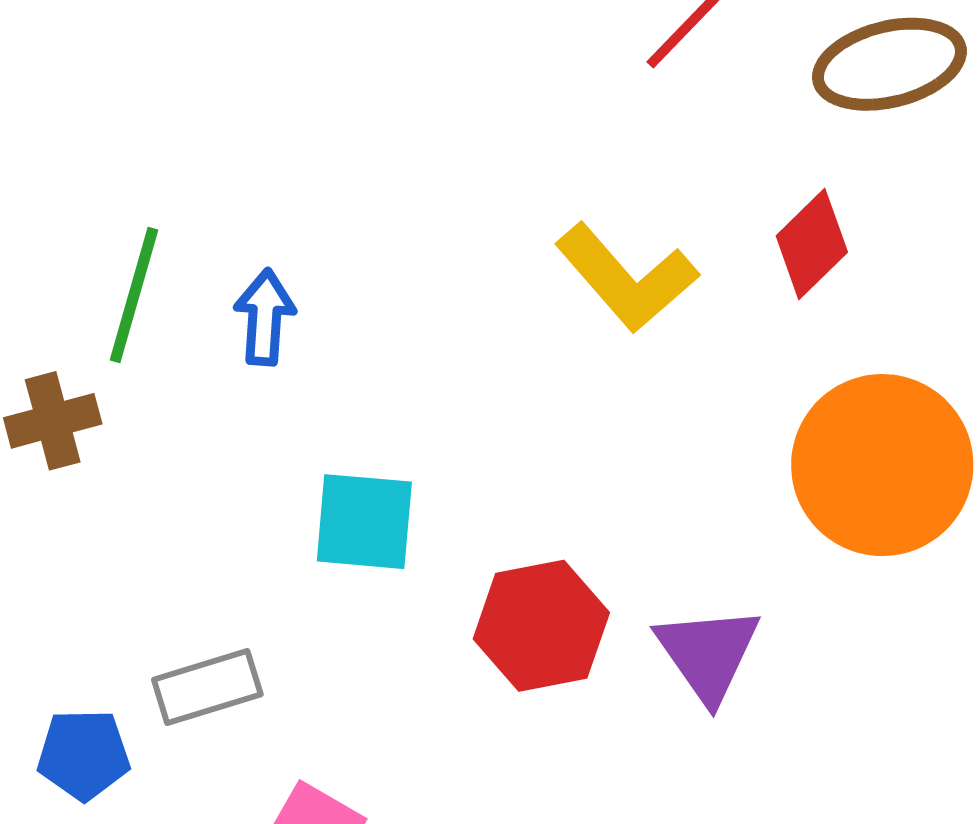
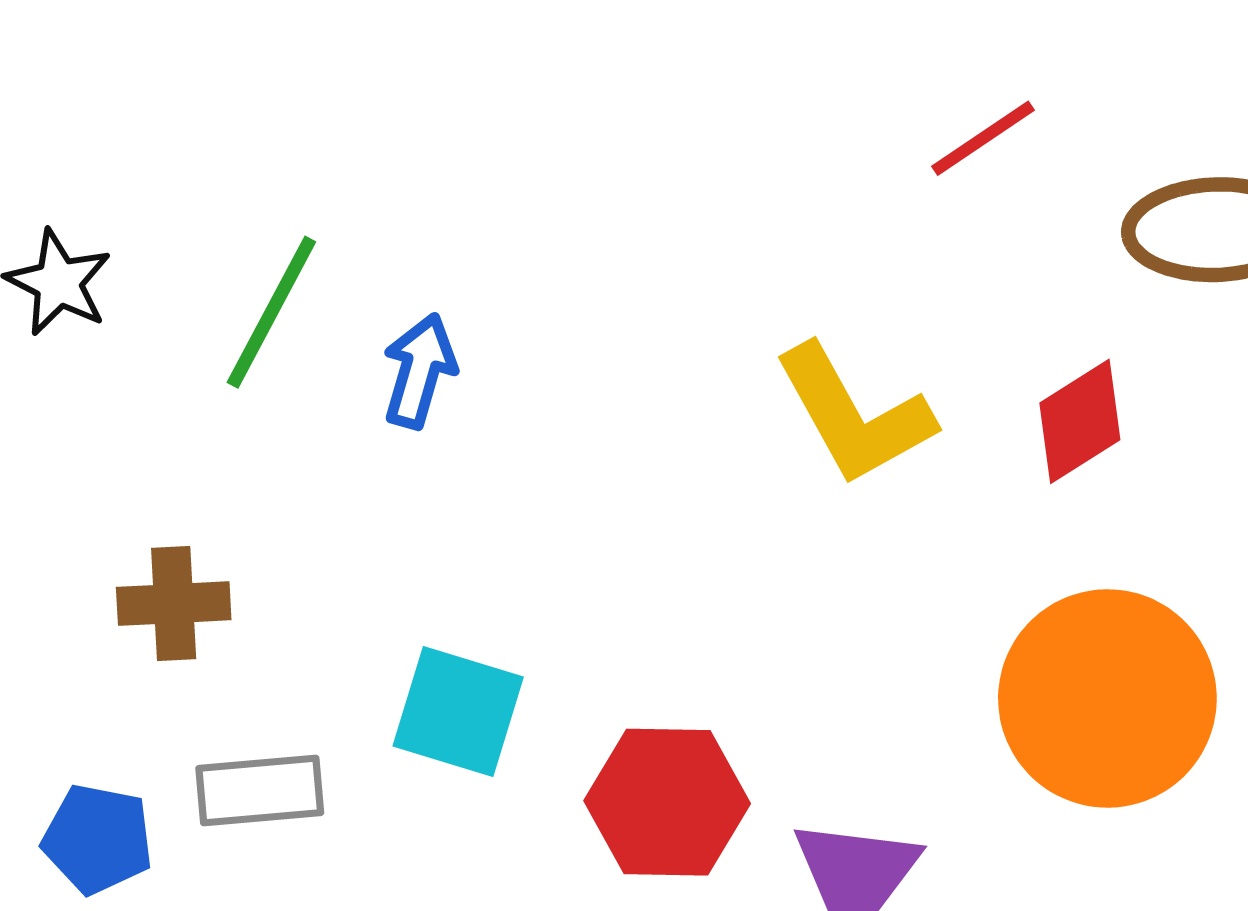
brown cross: (53, 421) -> (174, 604), moved
cyan square: (364, 522) -> (458, 712), moved

